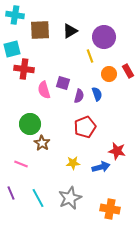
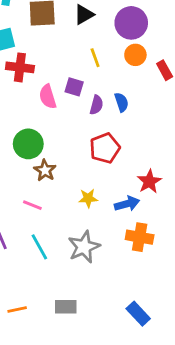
yellow line: (90, 56) -> (95, 58), moved
orange circle: (109, 74) -> (135, 55), moved
red star: (117, 151) -> (149, 181), turned 30
pink line: (21, 164) -> (32, 205), moved
orange cross: (110, 209) -> (140, 237), moved

